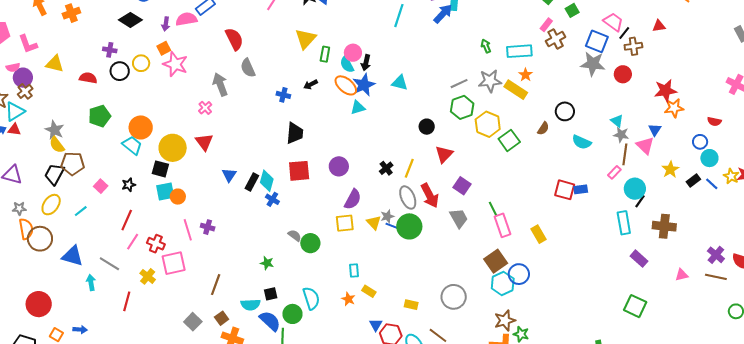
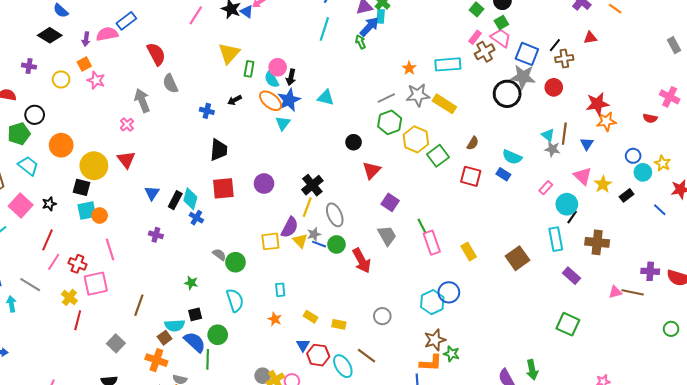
pink trapezoid: (613, 22) -> (501, 38), moved
green arrow: (486, 46) -> (360, 42), moved
pink star: (175, 64) -> (96, 80), size x0.7
black circle: (120, 71) -> (35, 115), moved
orange star: (526, 75) -> (409, 68), moved
cyan triangle: (358, 107) -> (283, 123), turned -35
black circle: (565, 111) -> (507, 94), moved, size x1.4
red semicircle: (714, 121) -> (650, 118), moved
cyan trapezoid: (132, 145) -> (28, 166), moved
pink triangle: (645, 146) -> (583, 176), moved
brown line: (625, 154) -> (564, 134), moved
black cross: (386, 168) -> (312, 185), size x1.5
yellow line: (409, 168) -> (307, 207), moved
yellow star: (731, 176) -> (663, 163), moved
blue line: (712, 184) -> (660, 210), moved
pink square: (101, 186) -> (21, 206), size x1.6
blue rectangle: (581, 189) -> (503, 174), moved, turned 40
red square: (565, 190) -> (471, 176), moved
red arrow: (430, 196) -> (362, 261), moved
purple semicircle: (353, 199) -> (290, 227), moved
green circle: (409, 226) -> (336, 244), size x0.7
purple cross: (208, 227) -> (156, 235), moved
purple cross: (716, 255) -> (650, 271), turned -36
brown square: (496, 261) -> (518, 258), moved
brown line: (716, 277) -> (633, 292), moved
yellow rectangle: (369, 291) -> (310, 317), moved
gray circle: (454, 297) -> (382, 316), size x0.7
cyan semicircle: (311, 298) -> (235, 300), moved
red line: (127, 301) -> (78, 320), moved
brown square: (222, 318) -> (165, 338), moved

